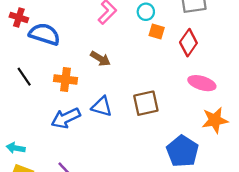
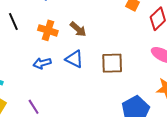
brown arrow: (100, 59) -> (78, 29), moved
blue arrow: (66, 118) -> (42, 63), size x0.7

